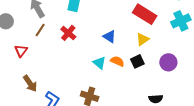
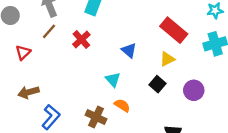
orange semicircle: (117, 61) -> (122, 105), moved
black square: (137, 61) -> (158, 84), turned -32
brown arrow: (30, 83) -> (28, 92), turned 102

